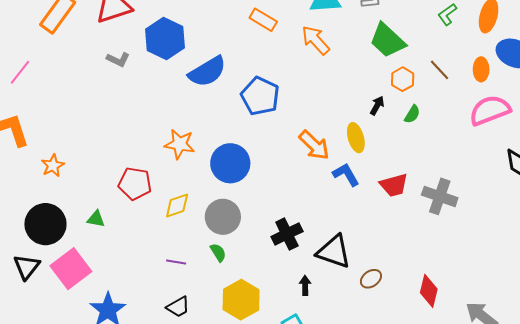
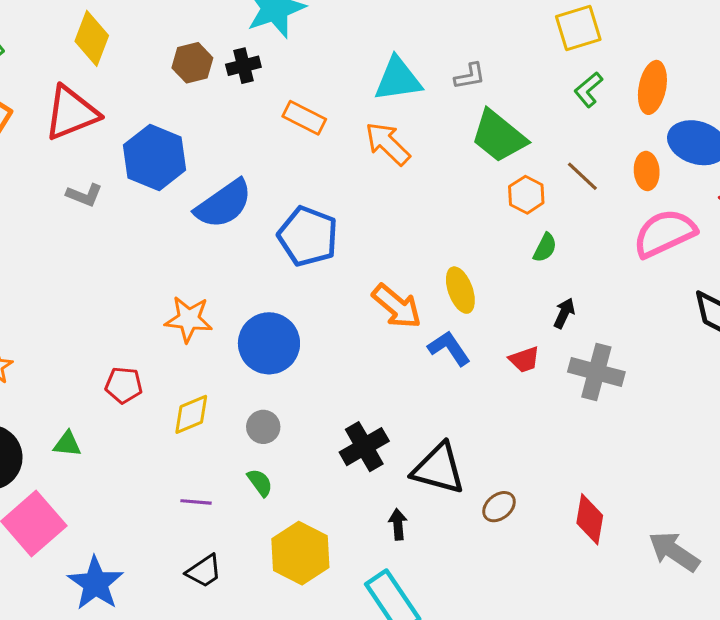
black arrow: (377, 106) -> (564, 313), moved
red pentagon: (135, 184) -> (124, 385), size x0.7
red trapezoid: (394, 185) -> (524, 359), size x0.7
gray circle: (223, 217) -> (263, 427), size x0.6

